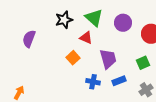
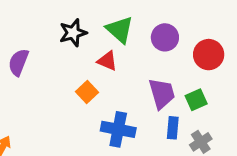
purple trapezoid: (108, 59) -> (162, 94), moved
blue rectangle: (119, 81) -> (173, 128), moved, turned -64
blue cross: (93, 82) -> (118, 129), size x1.5

